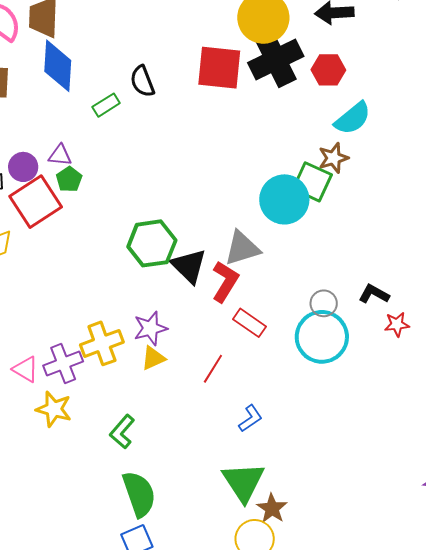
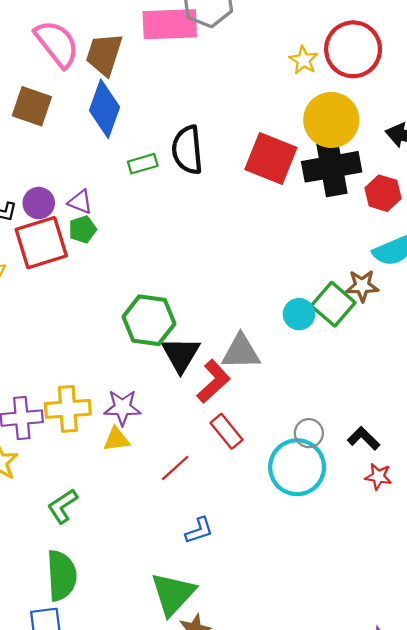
black semicircle: (142, 81) -> (187, 150), size x1.4
cyan circle: (284, 199) -> (299, 314), size x0.6

